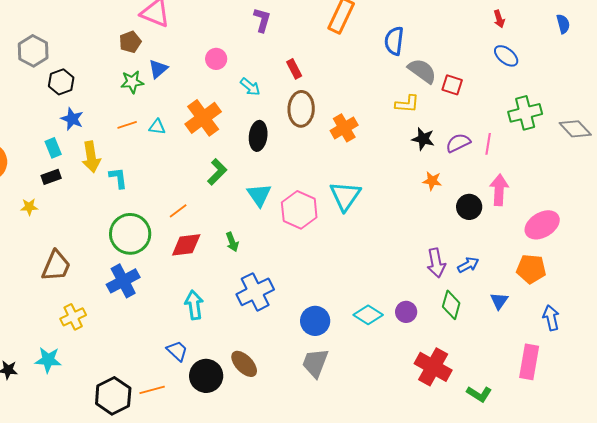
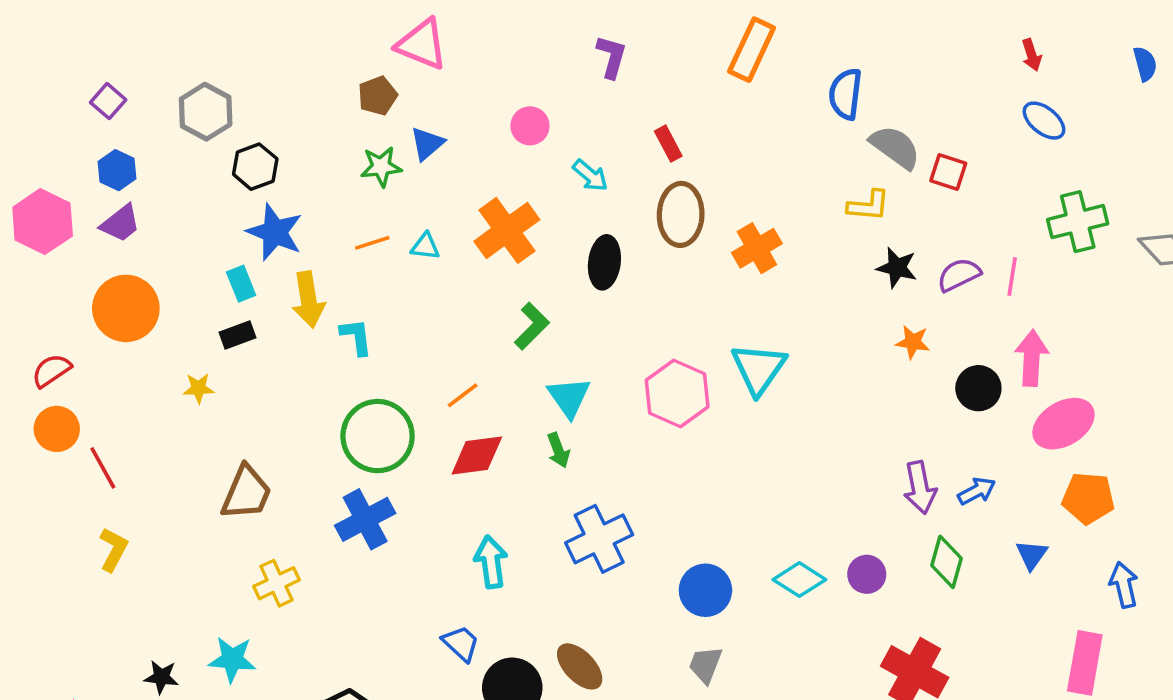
blue star: (72, 119) -> (275, 232), size x1.4
cyan triangle: (259, 195) -> (569, 397), moved
pink ellipse: (542, 225) -> (1063, 424), moved
gray trapezoid: (315, 363) -> (705, 665), size x0.7

